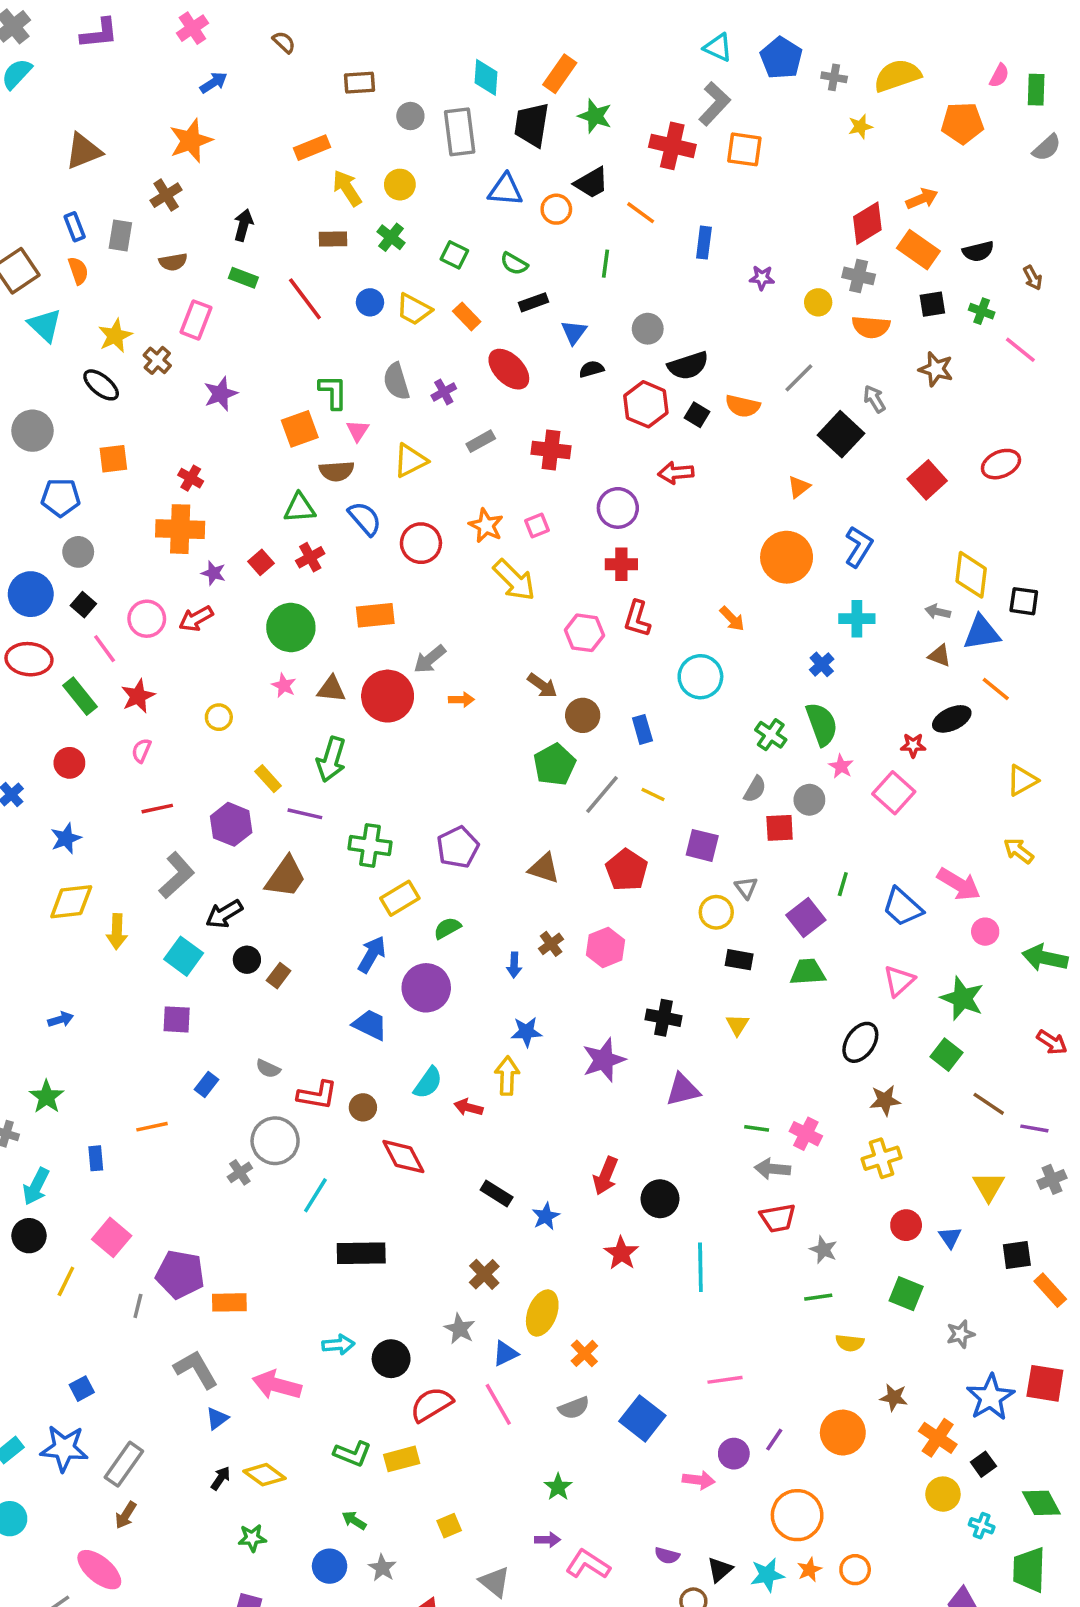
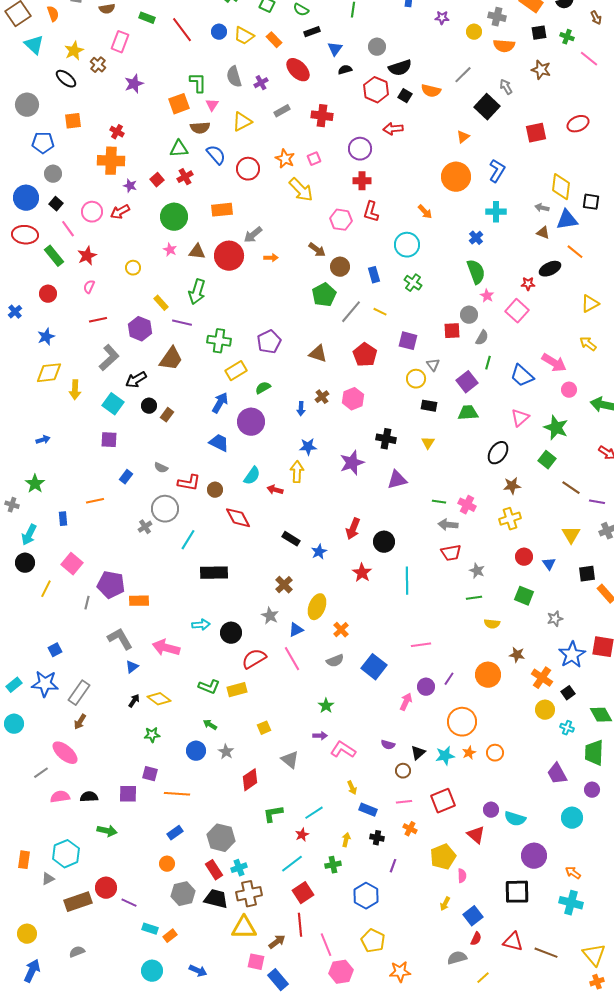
red square: (927, 480) -> (536, 133), turned 30
green cross: (771, 735) -> (413, 283), moved
gray semicircle: (755, 789) -> (482, 338), moved
pink arrow: (699, 1480) -> (406, 702), turned -72

